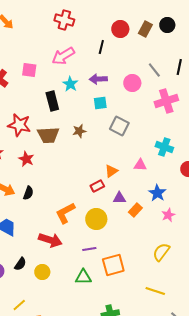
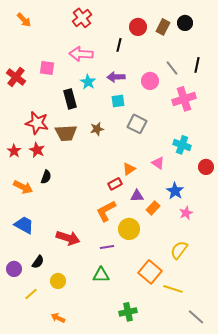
red cross: (64, 20) -> (82, 18), turned 36
pink arrow: (63, 56) -> (81, 54), turned 35
red star: (26, 159) -> (37, 150), moved
pink triangle: (140, 165) -> (158, 163), turned 32
black semicircle: (28, 193) -> (46, 177), moved
orange L-shape: (65, 213) -> (106, 211), moved
yellow circle: (96, 219) -> (129, 229), moved
orange square: (113, 265) -> (150, 272), moved, turned -35
yellow circle: (42, 272) -> (58, 281), moved
yellow line: (19, 305) -> (31, 294), moved

